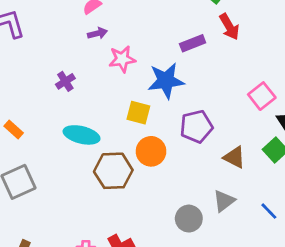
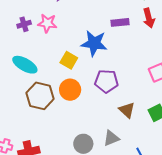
pink star: (122, 59) -> (47, 23), moved

